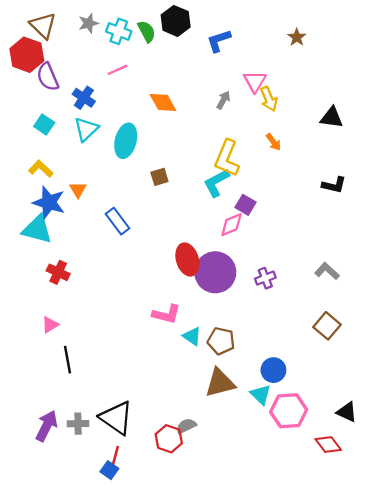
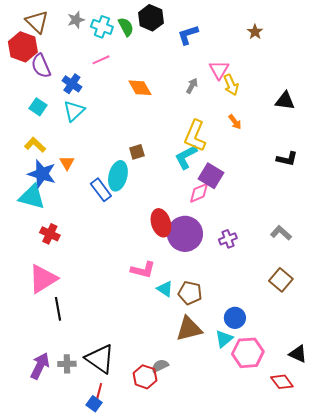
cyan ellipse: (126, 141) -> (118, 176), moved
purple square: (246, 205) -> (211, 176), size x1.4
pink triangle: (50, 325) -> (43, 279), size x2.0
cyan triangle: (261, 394) -> (224, 339), turned 36

